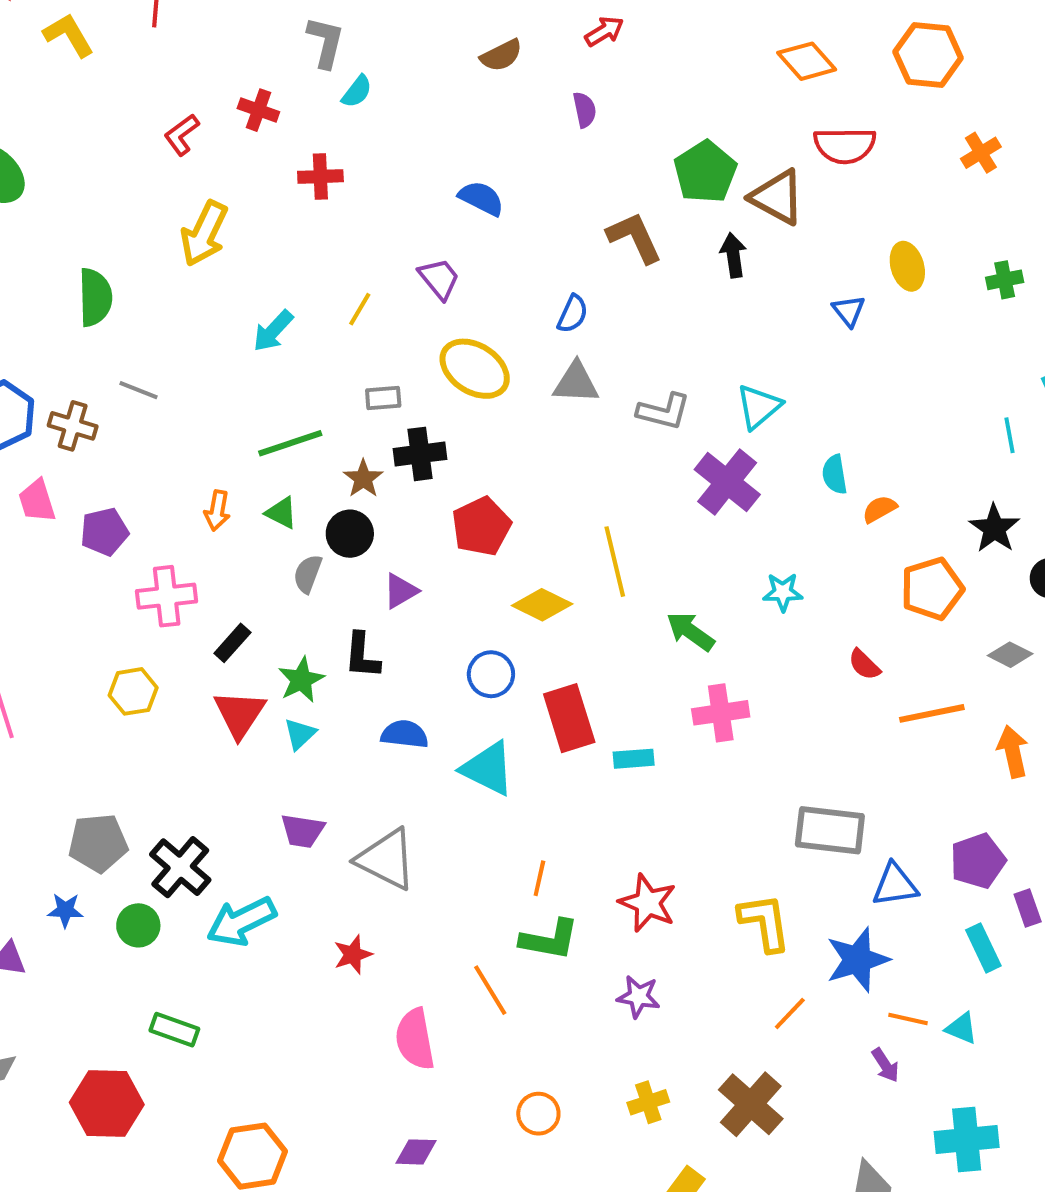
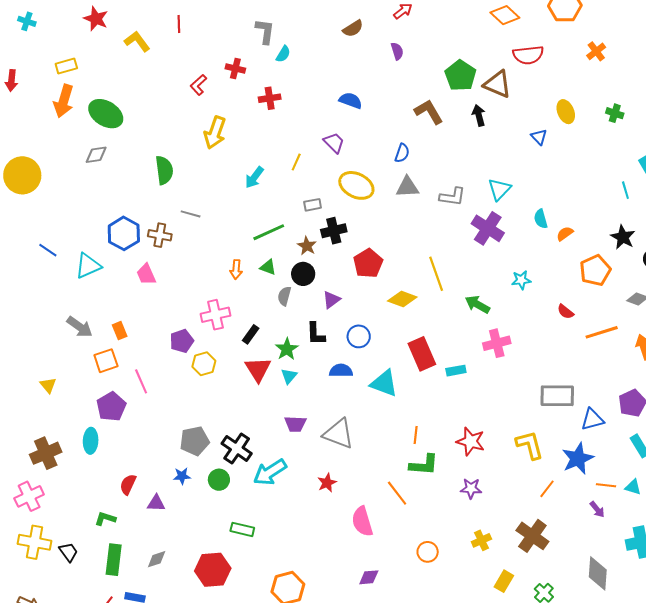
green cross: (1005, 280) -> (615, 113), turned 36
purple pentagon: (104, 532) -> (182, 341), moved
blue circle: (491, 674) -> (359, 336), moved

